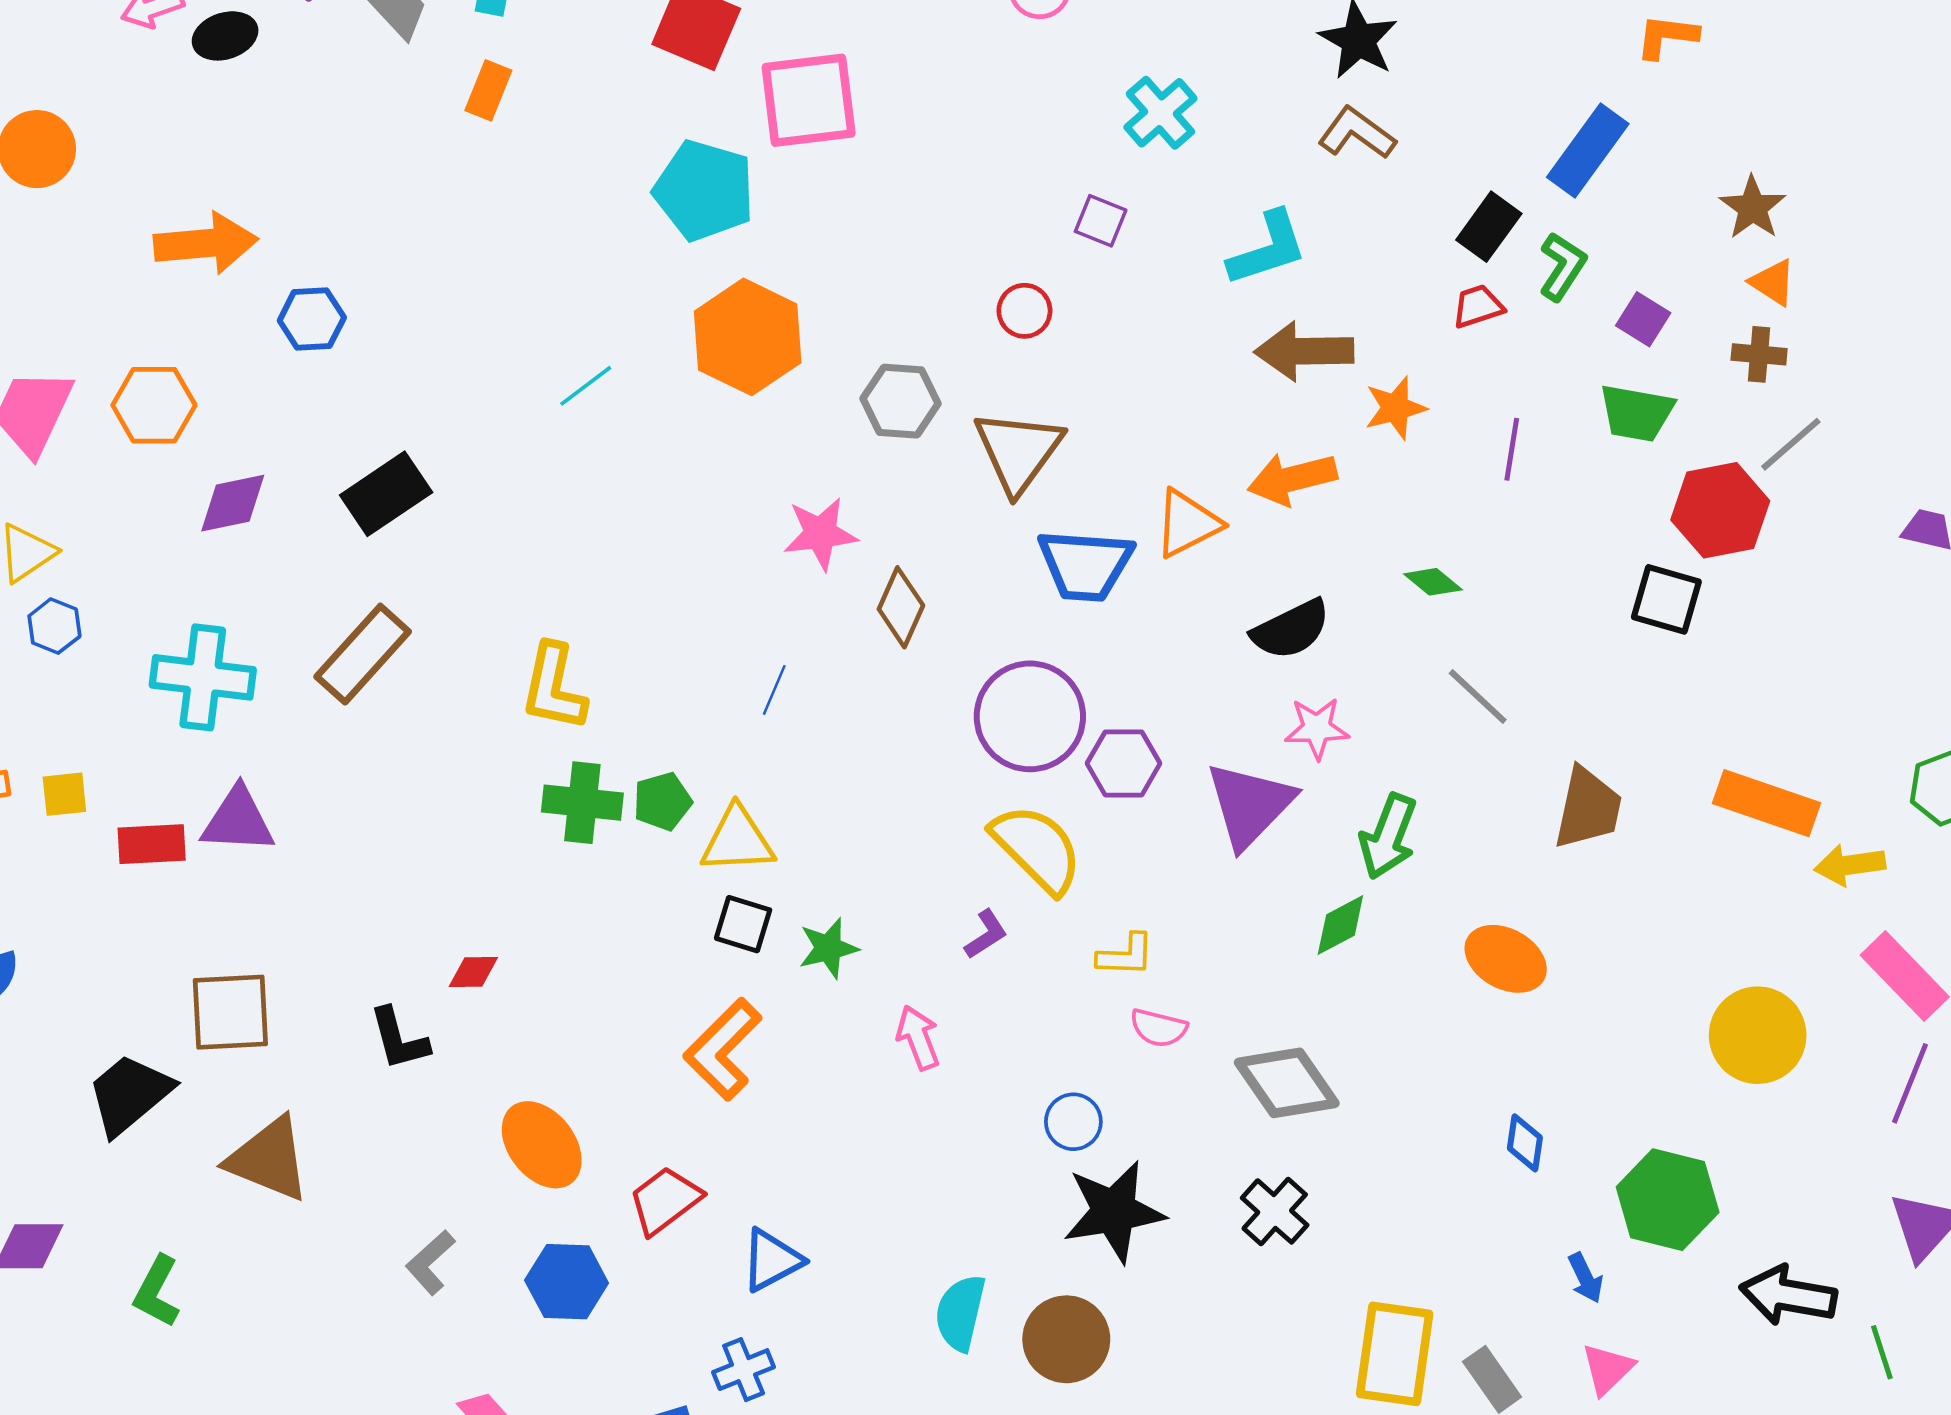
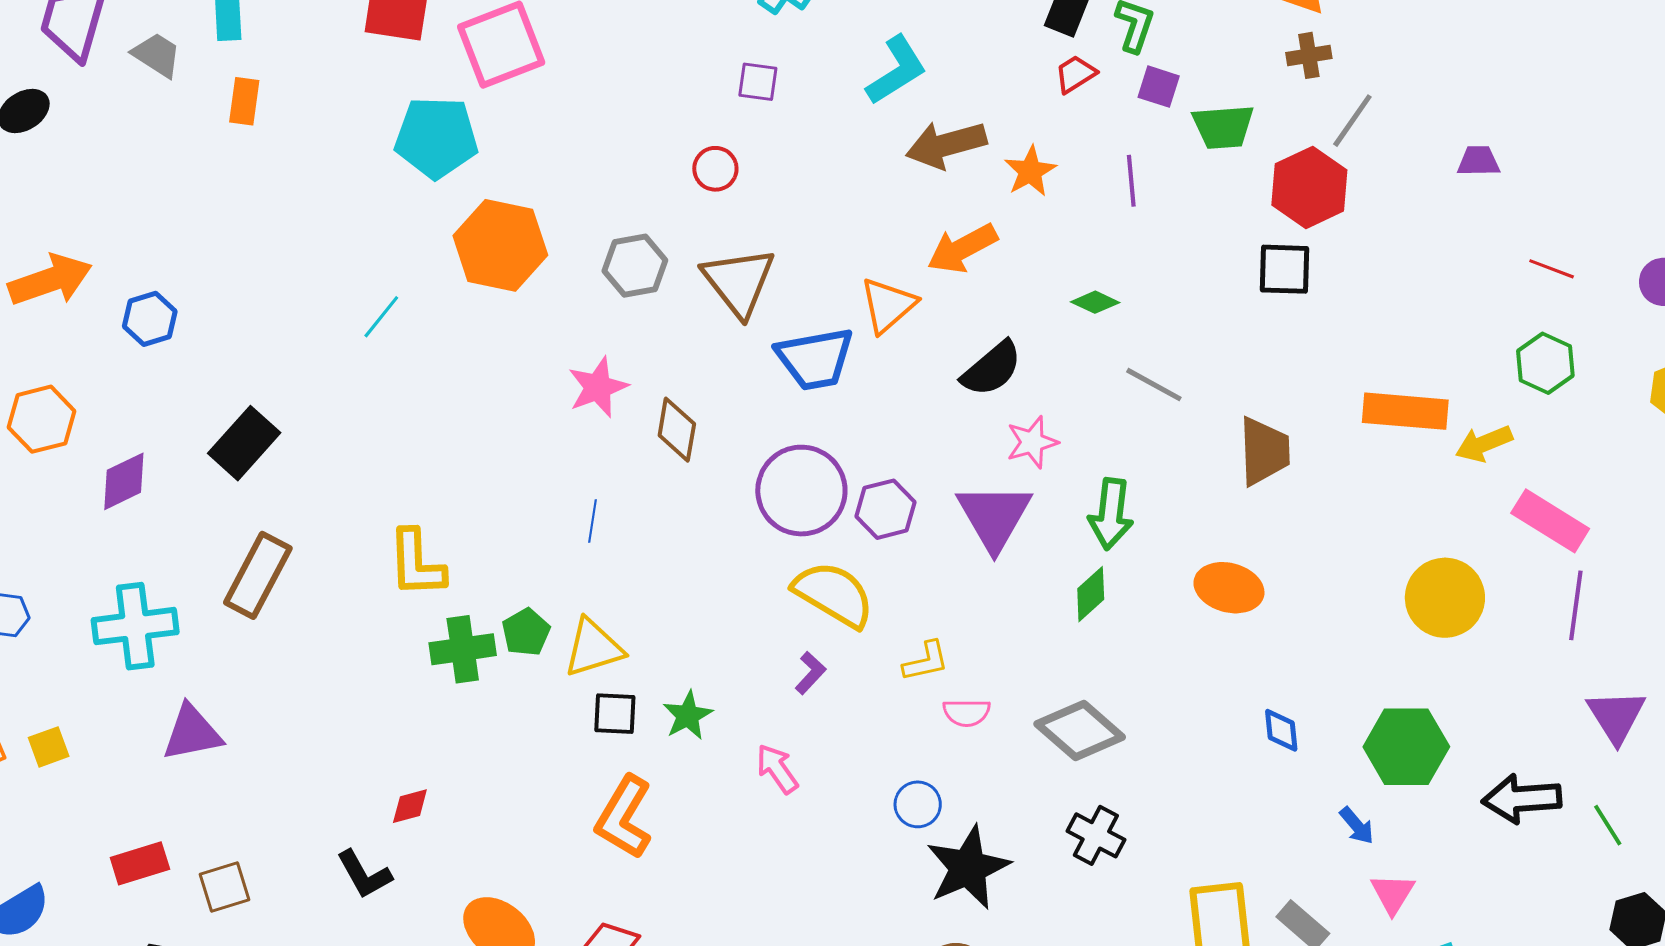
purple square: (1643, 319) -> (1159, 87), moved
red rectangle: (152, 844) -> (140, 863), moved
brown square: (230, 1012) -> (225, 887), size x0.7

